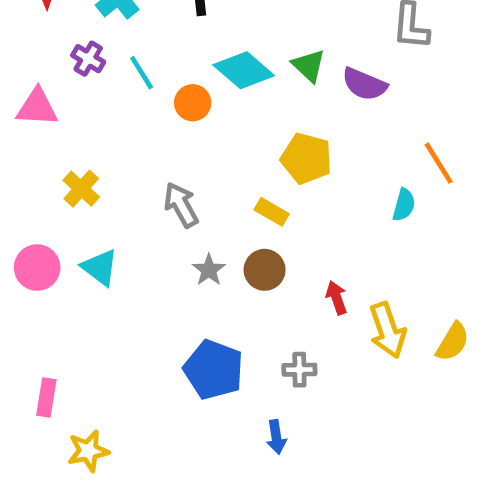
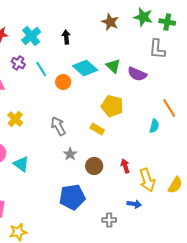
cyan triangle: (100, 268) -> (21, 164), moved
brown circle: (265, 270) -> (94, 166), moved
blue pentagon: (214, 370) -> (72, 197), turned -30
gray cross: (299, 370) -> (109, 220), moved
blue arrow: (276, 437) -> (134, 204), moved, turned -72

